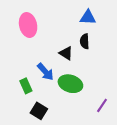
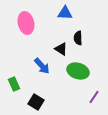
blue triangle: (88, 17) -> (65, 13), moved
green ellipse: (70, 84) -> (78, 71), moved
green rectangle: (26, 86) -> (14, 84), moved

